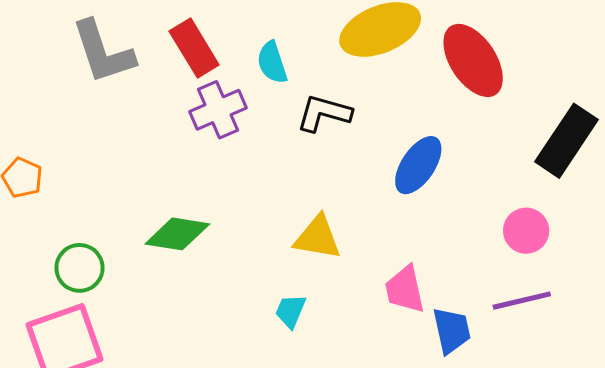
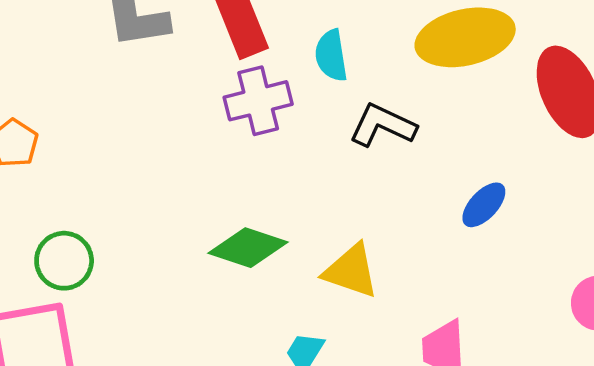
blue ellipse: (418, 165) -> (484, 205), size x0.7
green diamond: (177, 234) -> (248, 248), moved

